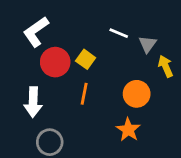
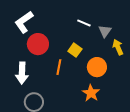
yellow square: (86, 59) -> (75, 50), moved

